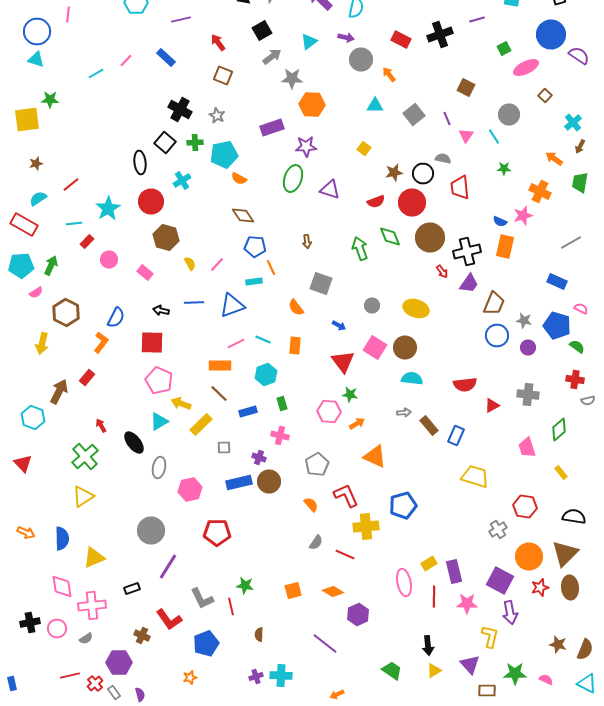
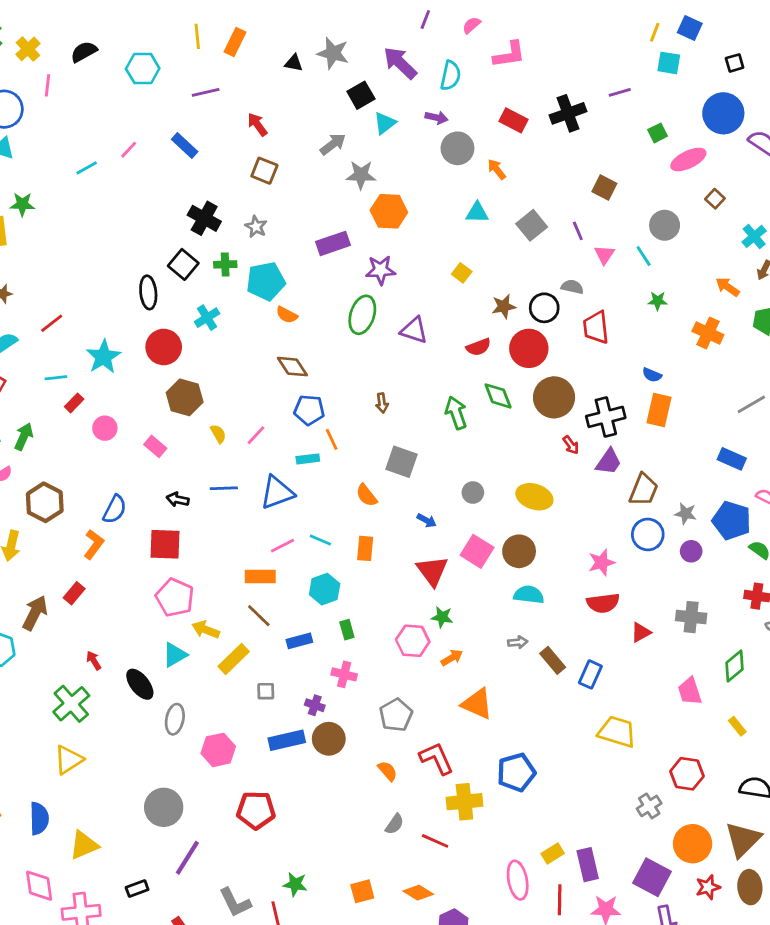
black square: (262, 30) -> (361, 95), moved
pink star: (523, 216) -> (602, 562), moved

